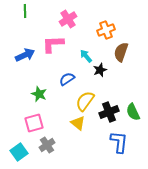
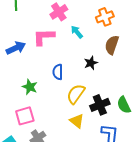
orange cross: (106, 30) -> (105, 17), moved
cyan arrow: (86, 56) -> (77, 32), moved
blue semicircle: (67, 79) -> (58, 72), turned -56
yellow triangle: (78, 123) -> (77, 121), moved

